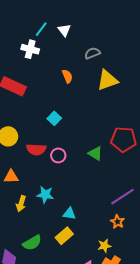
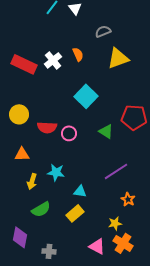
white cross: (30, 49) -> (53, 60), moved, turned 36
cyan square: (54, 118) -> (86, 96), moved, size x1.6
purple line: (122, 197) -> (116, 171), moved
green semicircle: (32, 243) -> (41, 209), moved

